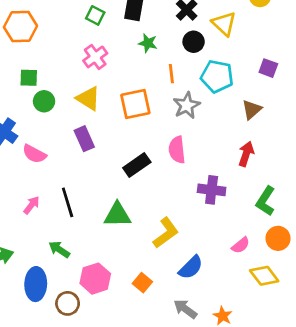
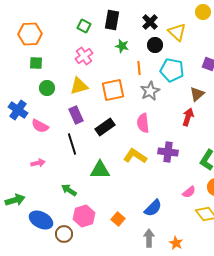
green square: (29, 78) -> (36, 63), moved
yellow triangle: (88, 99) -> (79, 86), turned -48
red arrow: (246, 154) -> (188, 117), moved
black rectangle: (137, 165) -> (105, 127), moved
black line: (68, 202) -> (72, 144), moved
pink arrow: (32, 205) -> (38, 163), turned 40
yellow L-shape: (166, 233) -> (135, 156), moved, turned -110
green arrow: (59, 249) -> (69, 190), moved
blue ellipse: (36, 284) -> (41, 220), turned -65
gray arrow: (185, 309) -> (149, 238), turned 54

